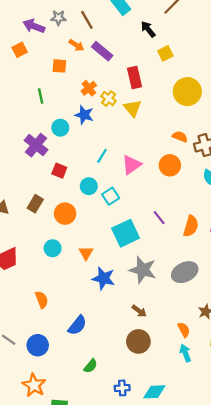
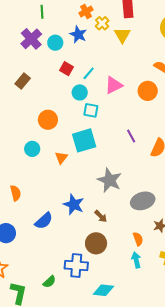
purple cross: (36, 145) -> (31, 39), moved
red square: (59, 171) -> (66, 69), moved
cyan circle: (89, 186) -> (80, 92), moved
cyan square: (111, 196) -> (91, 110), turned 35
brown rectangle: (35, 204) -> (23, 81), moved
cyan square: (126, 233) -> (84, 140), moved
gray ellipse: (185, 272) -> (143, 201), moved
blue star: (104, 278) -> (74, 205), moved
green semicircle: (91, 366) -> (49, 282), moved
blue cross: (122, 388) -> (76, 266), moved, size x1.6

